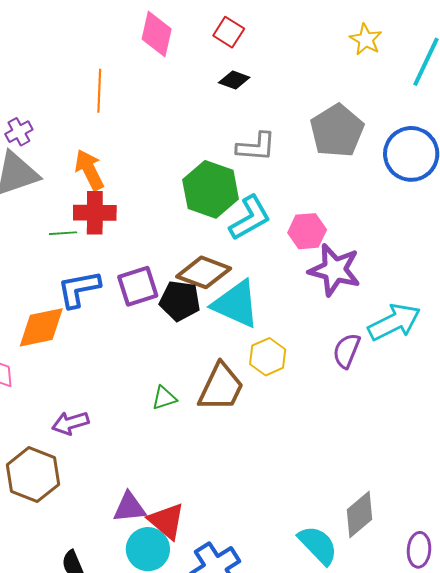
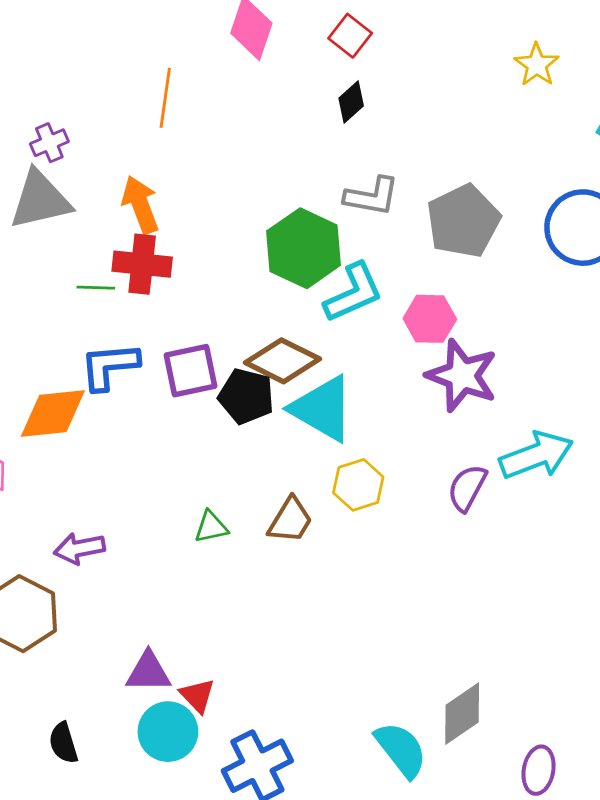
black diamond: (234, 80) -> (351, 102), turned -68
gray pentagon: (337, 131) -> (463, 221), moved
brown trapezoid: (221, 387) -> (290, 520), size x0.7
red triangle: (167, 521) -> (197, 696), size x0.7

